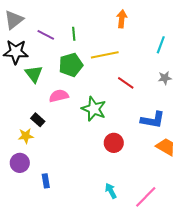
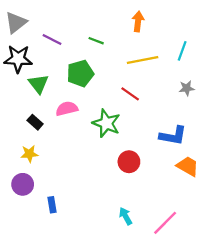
green line: (74, 34) -> (96, 41), moved, turned -64
yellow line: (105, 55) -> (143, 60), moved
red line: (126, 83) -> (130, 94), moved
black rectangle: (38, 120) -> (35, 122), moved

